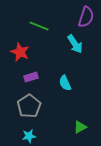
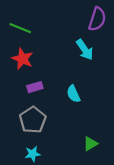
green line: (39, 26) -> (20, 28), moved

